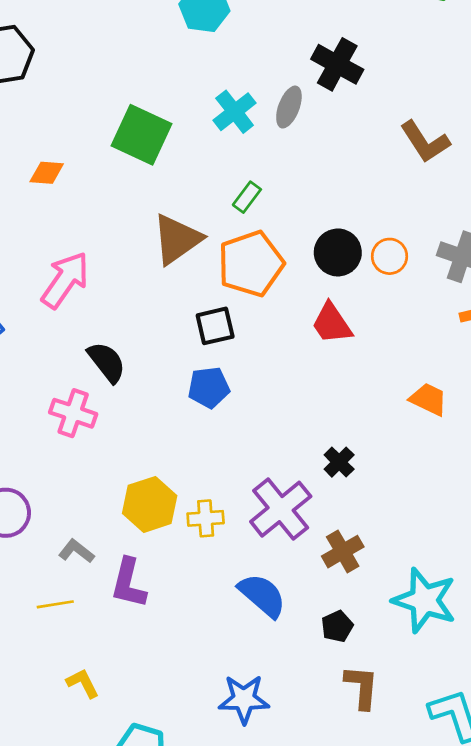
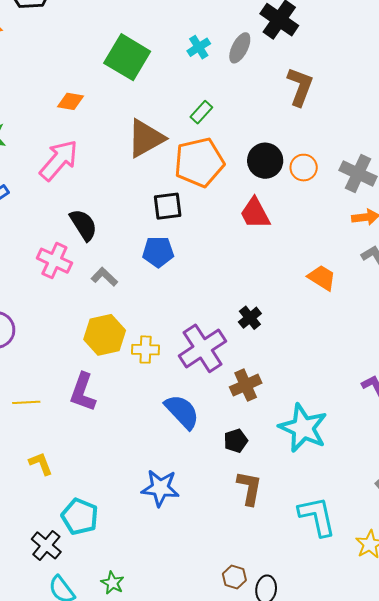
cyan cross: (235, 112) -> (199, 47), size x0.7
brown L-shape: (425, 142) -> (300, 87), moved, turned -132
orange diamond: (47, 173) -> (71, 101), moved
gray L-shape: (76, 551) -> (104, 277), moved

